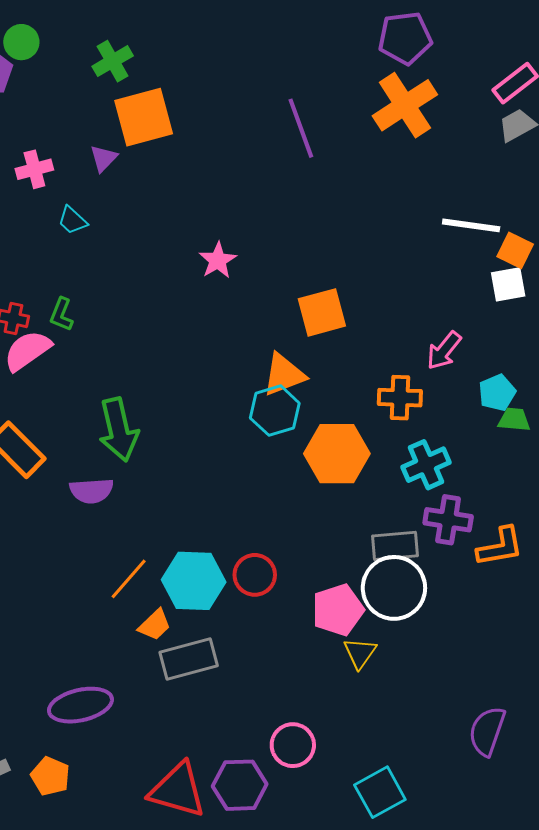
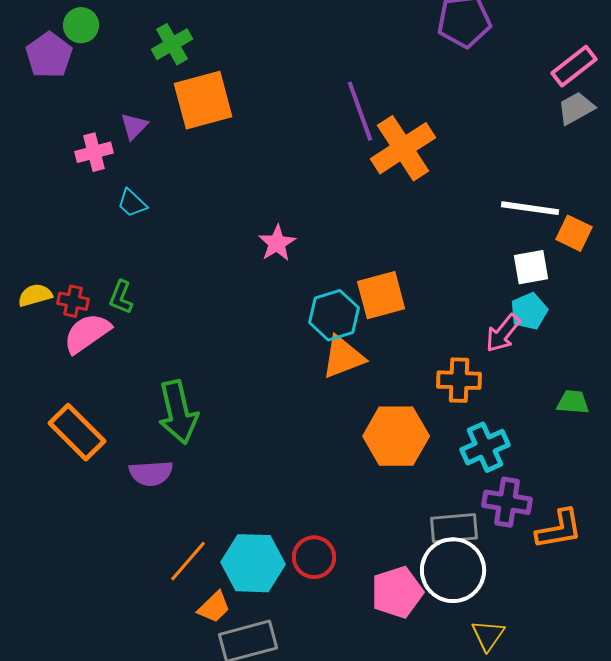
orange cross: (405, 105) -> (403, 148), moved
purple triangle: (104, 158) -> (134, 126), moved
white square: (508, 284) -> (531, 267), moved
cyan pentagon: (497, 393) -> (529, 311), moved
cyan hexagon: (275, 411) -> (334, 315), moved
yellow triangle: (360, 653) -> (488, 635), moved

